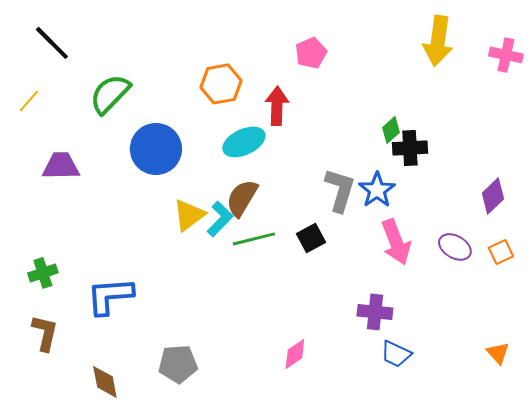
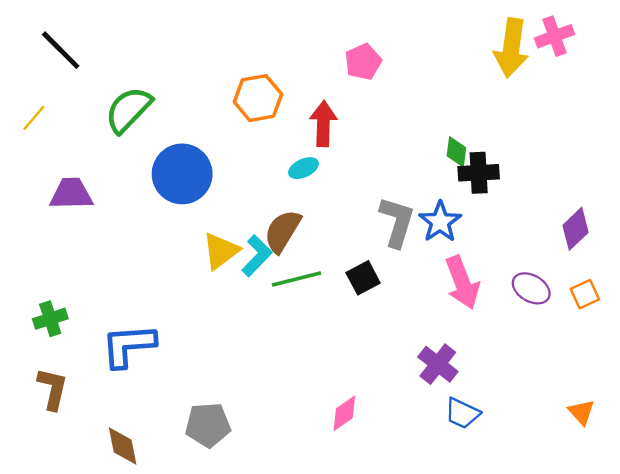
pink cross: (506, 55) -> (555, 36), moved, turned -32
green diamond: (391, 130) -> (456, 152), turned -40
cyan ellipse: (244, 142) -> (304, 168), moved, size x0.6
purple cross: (375, 312) -> (438, 364), turned 32

